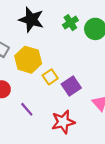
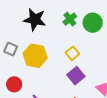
yellow square: (50, 77) -> (72, 53), moved

